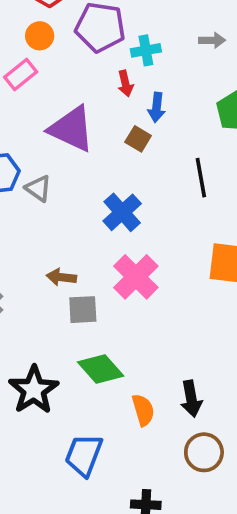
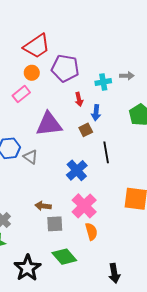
cyan cross: (146, 50) -> (103, 82), moved
purple triangle: (71, 129) -> (49, 124), turned -32
brown square: (138, 139) -> (86, 130), turned 32
black line: (201, 178) -> (106, 152), moved
orange semicircle: (143, 410) -> (91, 232), moved

